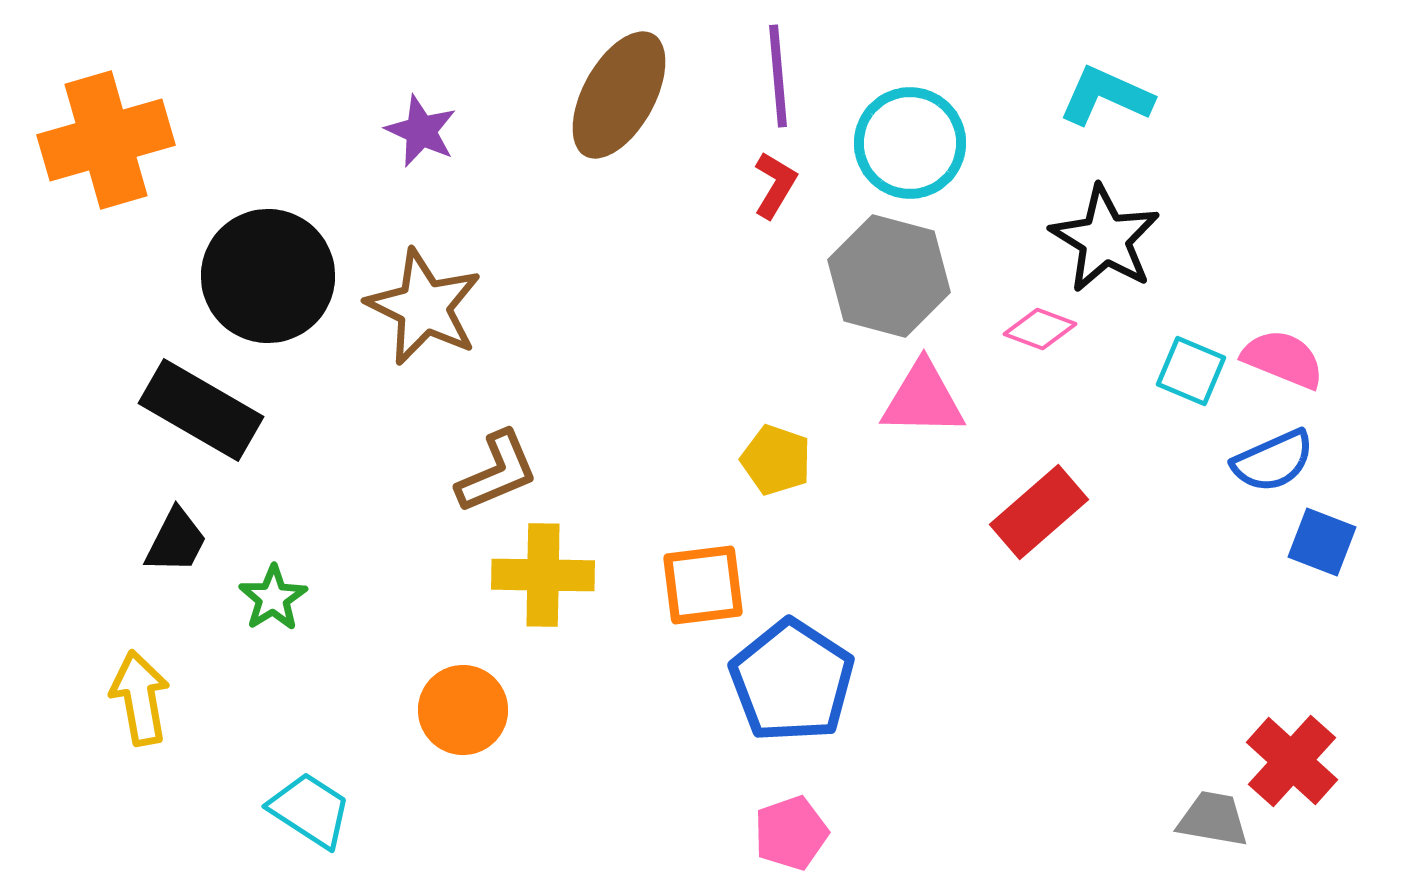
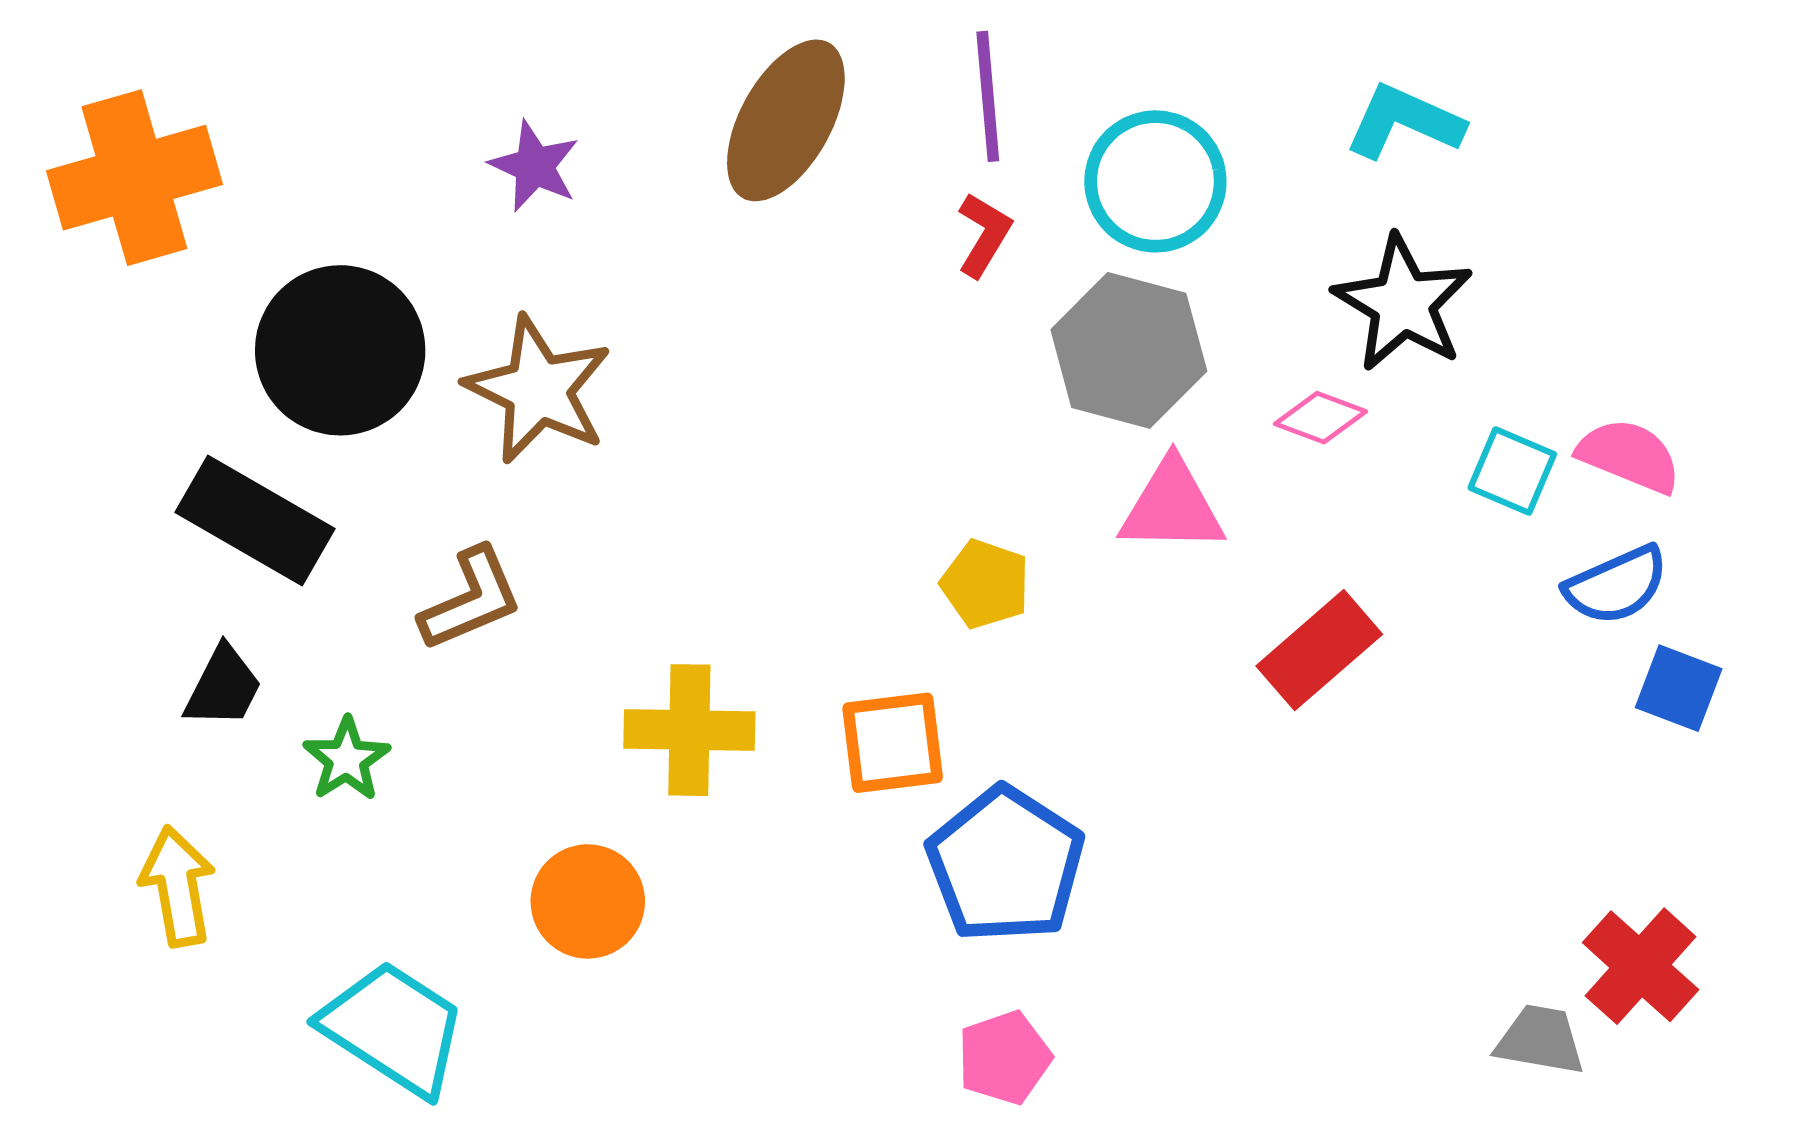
brown L-shape: (497, 472) -> (471, 599), moved
cyan trapezoid: (310, 810) -> (393, 1028), size x1.4

